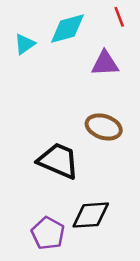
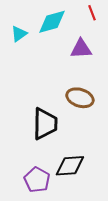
black trapezoid: (58, 161) -> (45, 124), turned 68

